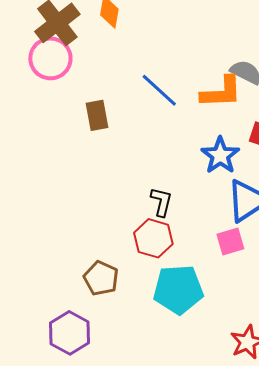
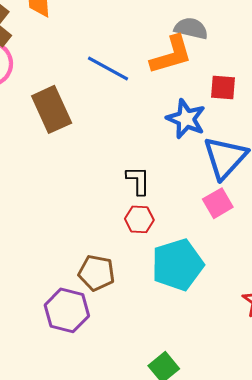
brown rectangle: (97, 115) -> (52, 109), size x1.4
red hexagon: (153, 238) -> (139, 219), size x0.7
purple hexagon: (70, 333) -> (67, 310), moved

